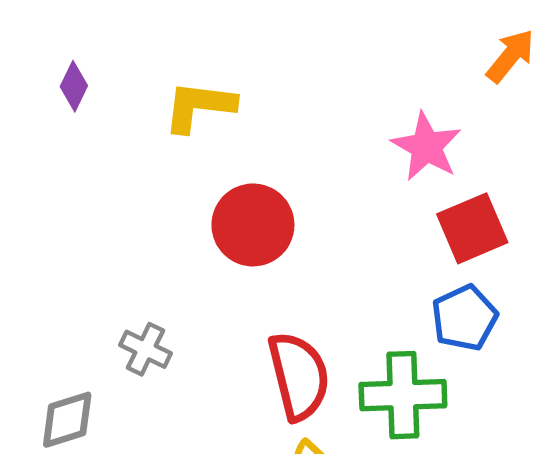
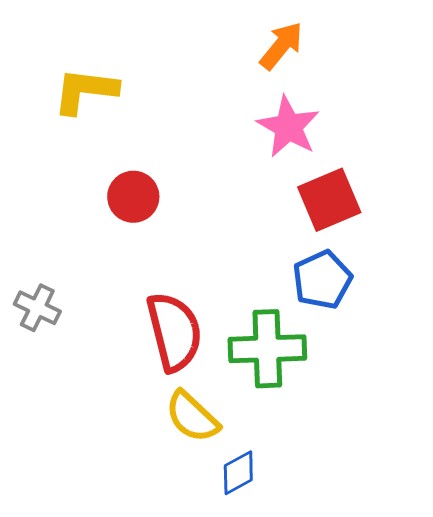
orange arrow: (510, 56) -> (281, 46), moved
red circle: (253, 225) -> (133, 197), size x0.7

